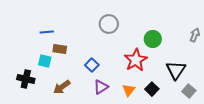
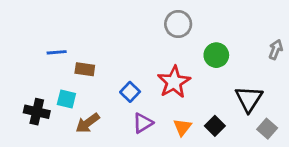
gray circle: (109, 24) -> (178, 24), moved
blue line: (47, 32) -> (57, 52), moved
red star: (136, 60) -> (174, 82), moved
cyan square: (45, 61) -> (66, 99), moved

